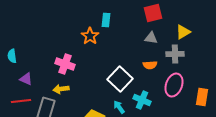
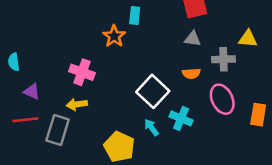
yellow triangle: (183, 32) -> (248, 39), moved, turned 35
pink ellipse: (174, 85) -> (222, 99), turned -45

